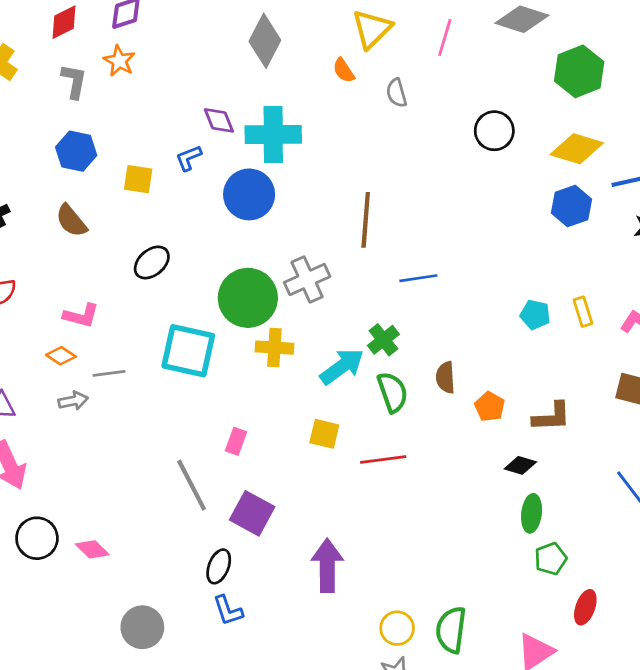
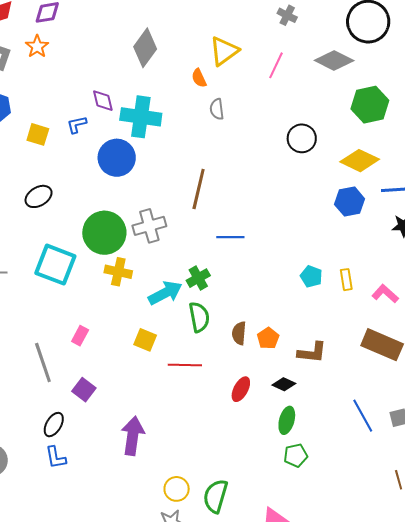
gray semicircle: (396, 93) -> (217, 109), moved
brown semicircle: (445, 377) -> (239, 333), moved
purple square: (252, 513) -> (84, 390), size x0.7
red ellipse: (585, 607) -> (241, 389), moved

